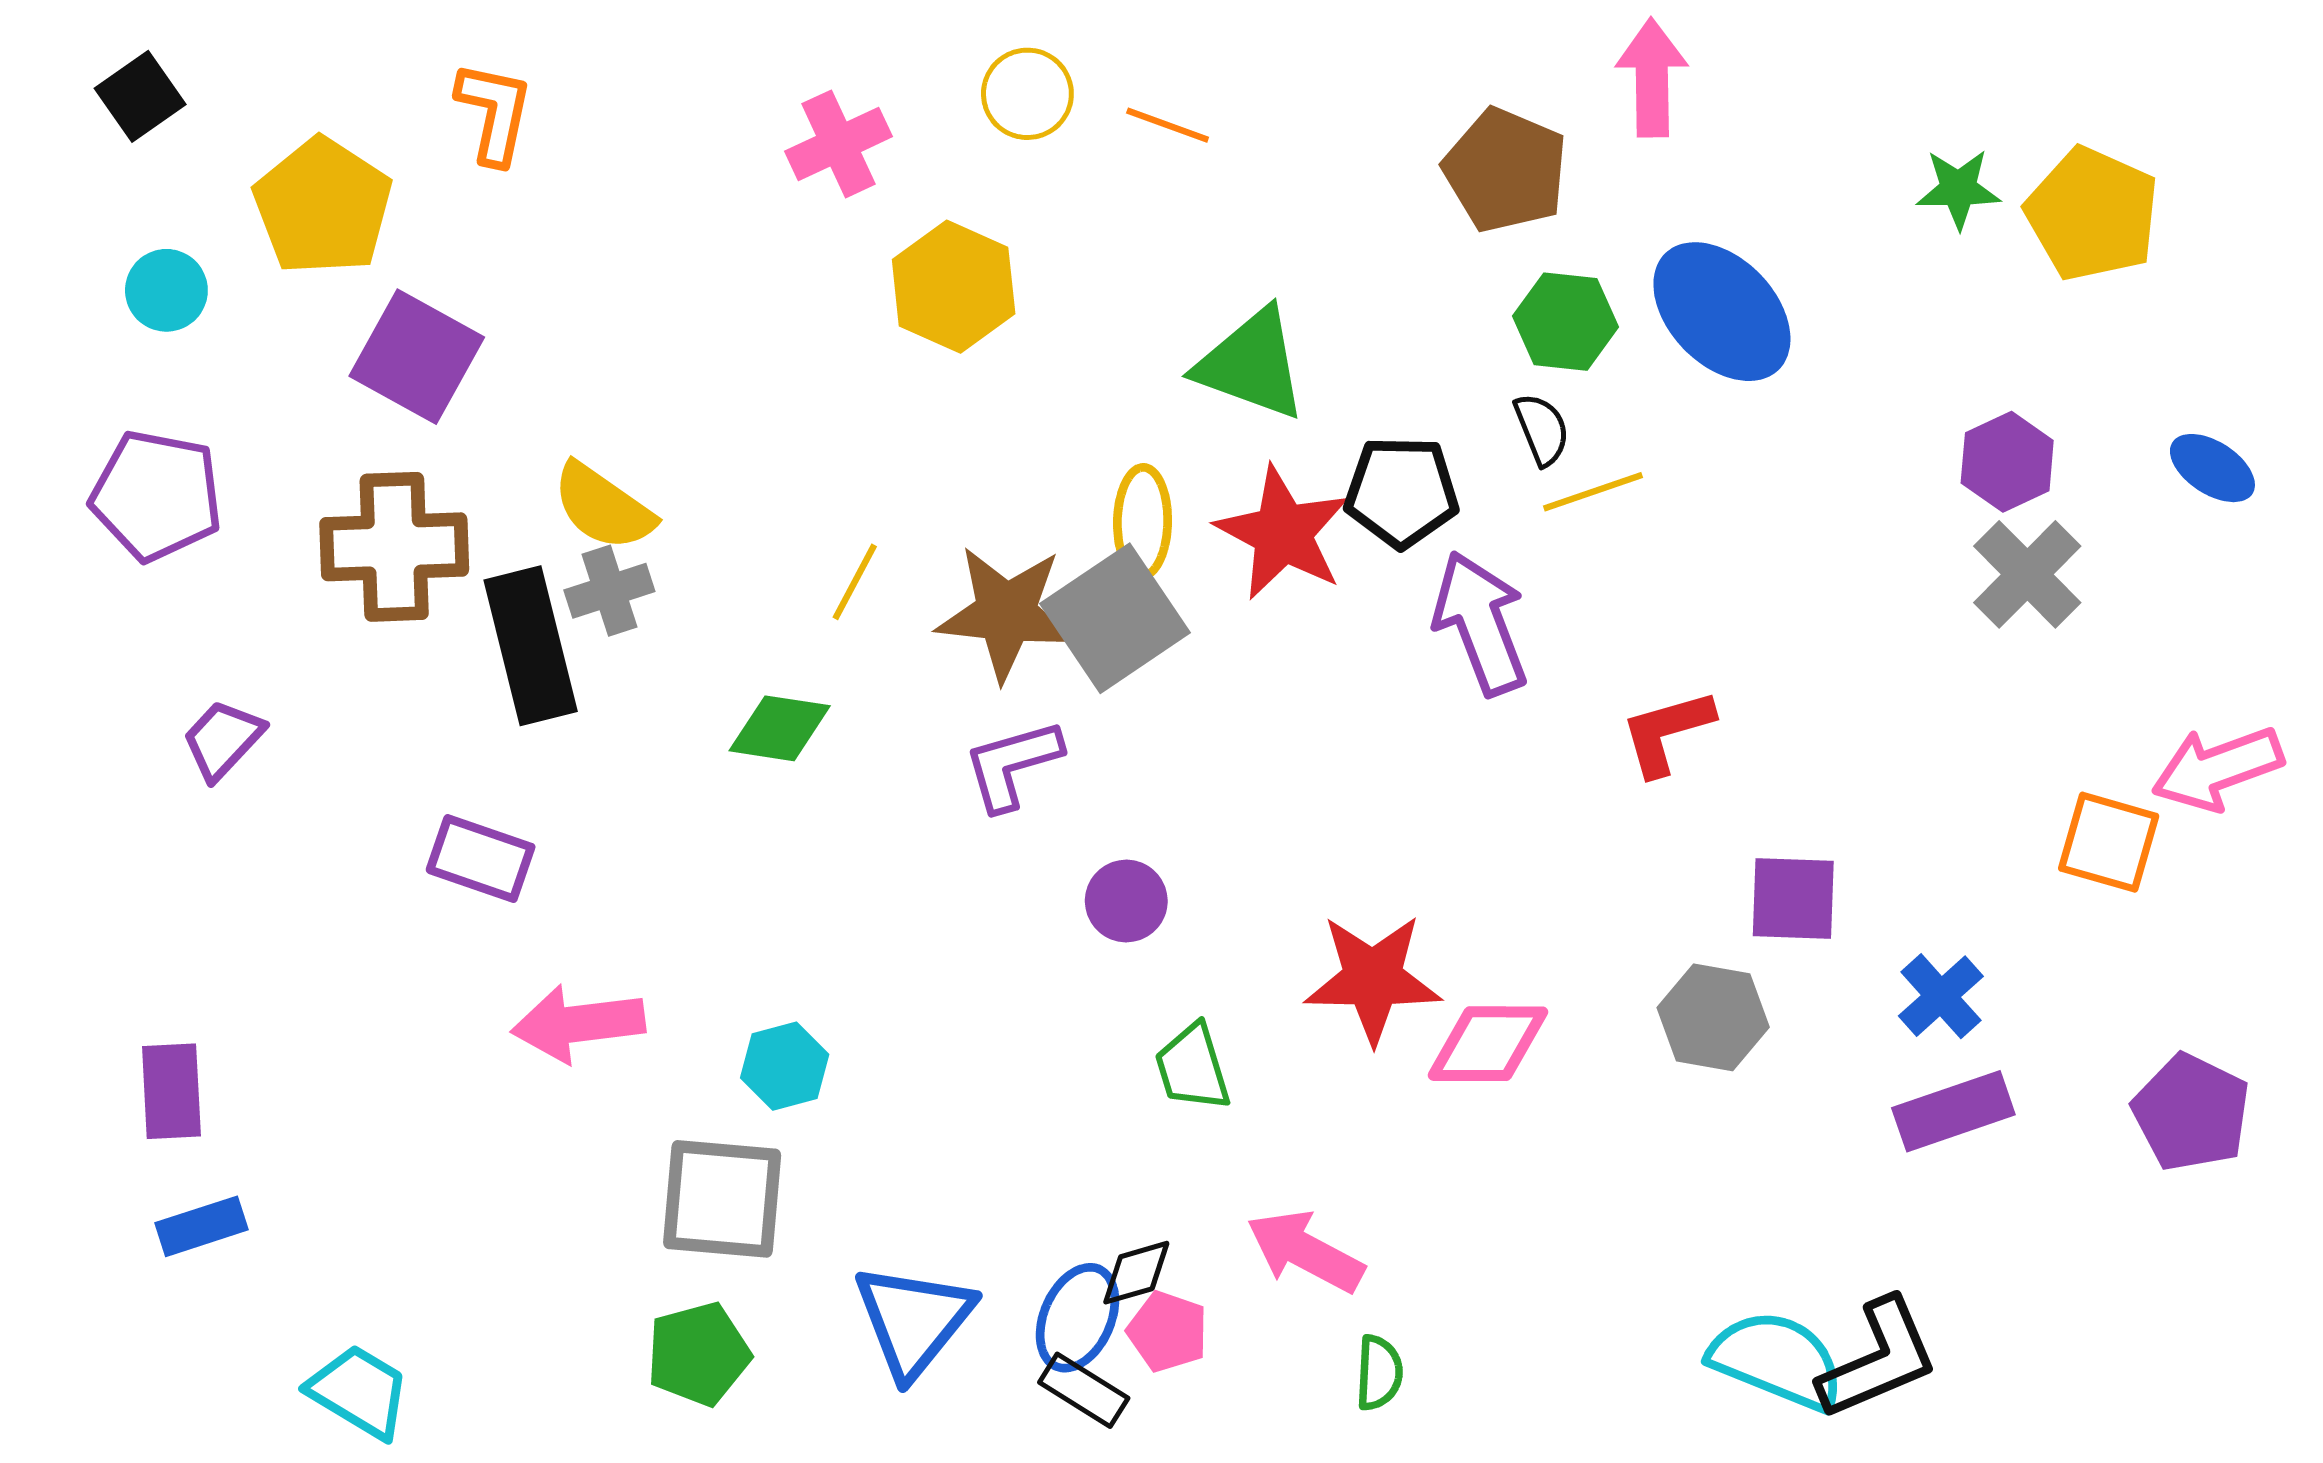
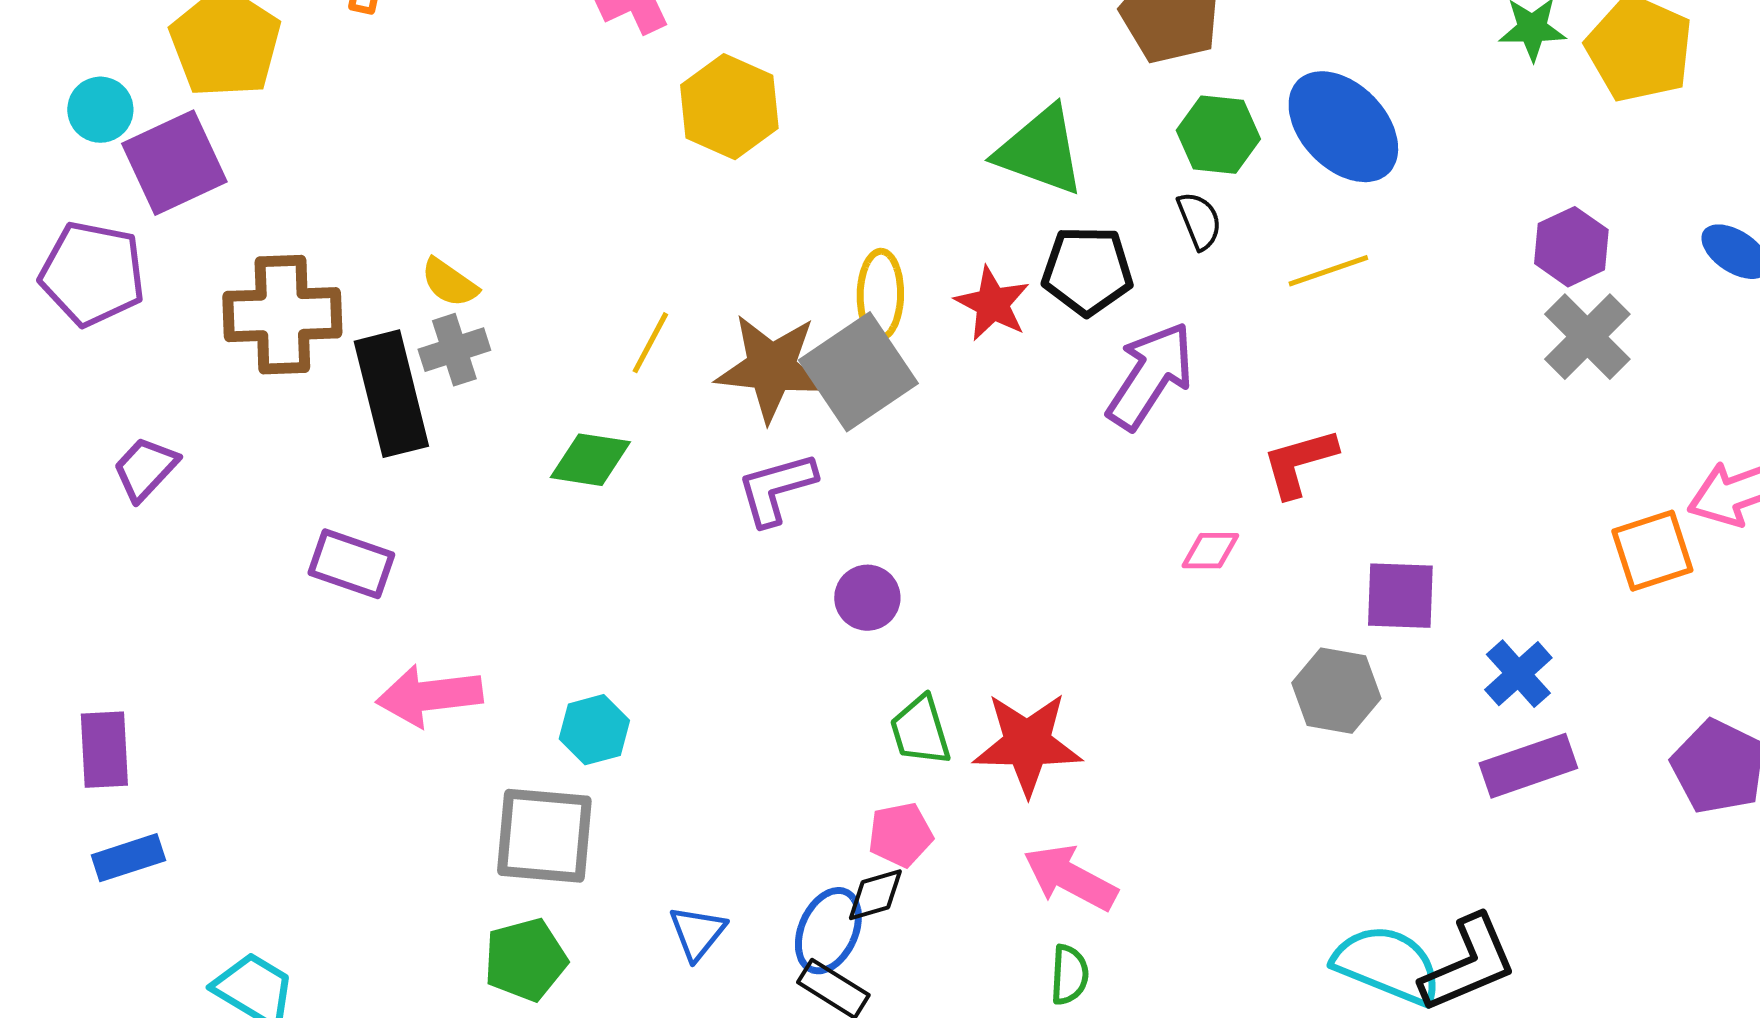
purple square: (417, 357) -> (174, 163), moved, turned 36
green triangle: (1251, 364) -> (1040, 151), moved
yellow line: (1593, 492) -> (1328, 271), moved
yellow semicircle: (603, 507) -> (449, 283), size x0.7
red star: (1283, 533) -> (992, 304), size x0.7
purple arrow: (1480, 623) -> (1150, 376), turned 54
orange square: (2109, 842) -> (1652, 551), turned -34
red star: (1373, 979) -> (1027, 744), moved
pink diamond: (1488, 1044) -> (1210, 551), moved, size x0.6
pink arrow: (1305, 1251) -> (1070, 878), moved
blue triangle: (914, 1320) -> (697, 933), size x0.6
pink pentagon: (1168, 1331) -> (900, 835), moved, turned -30

